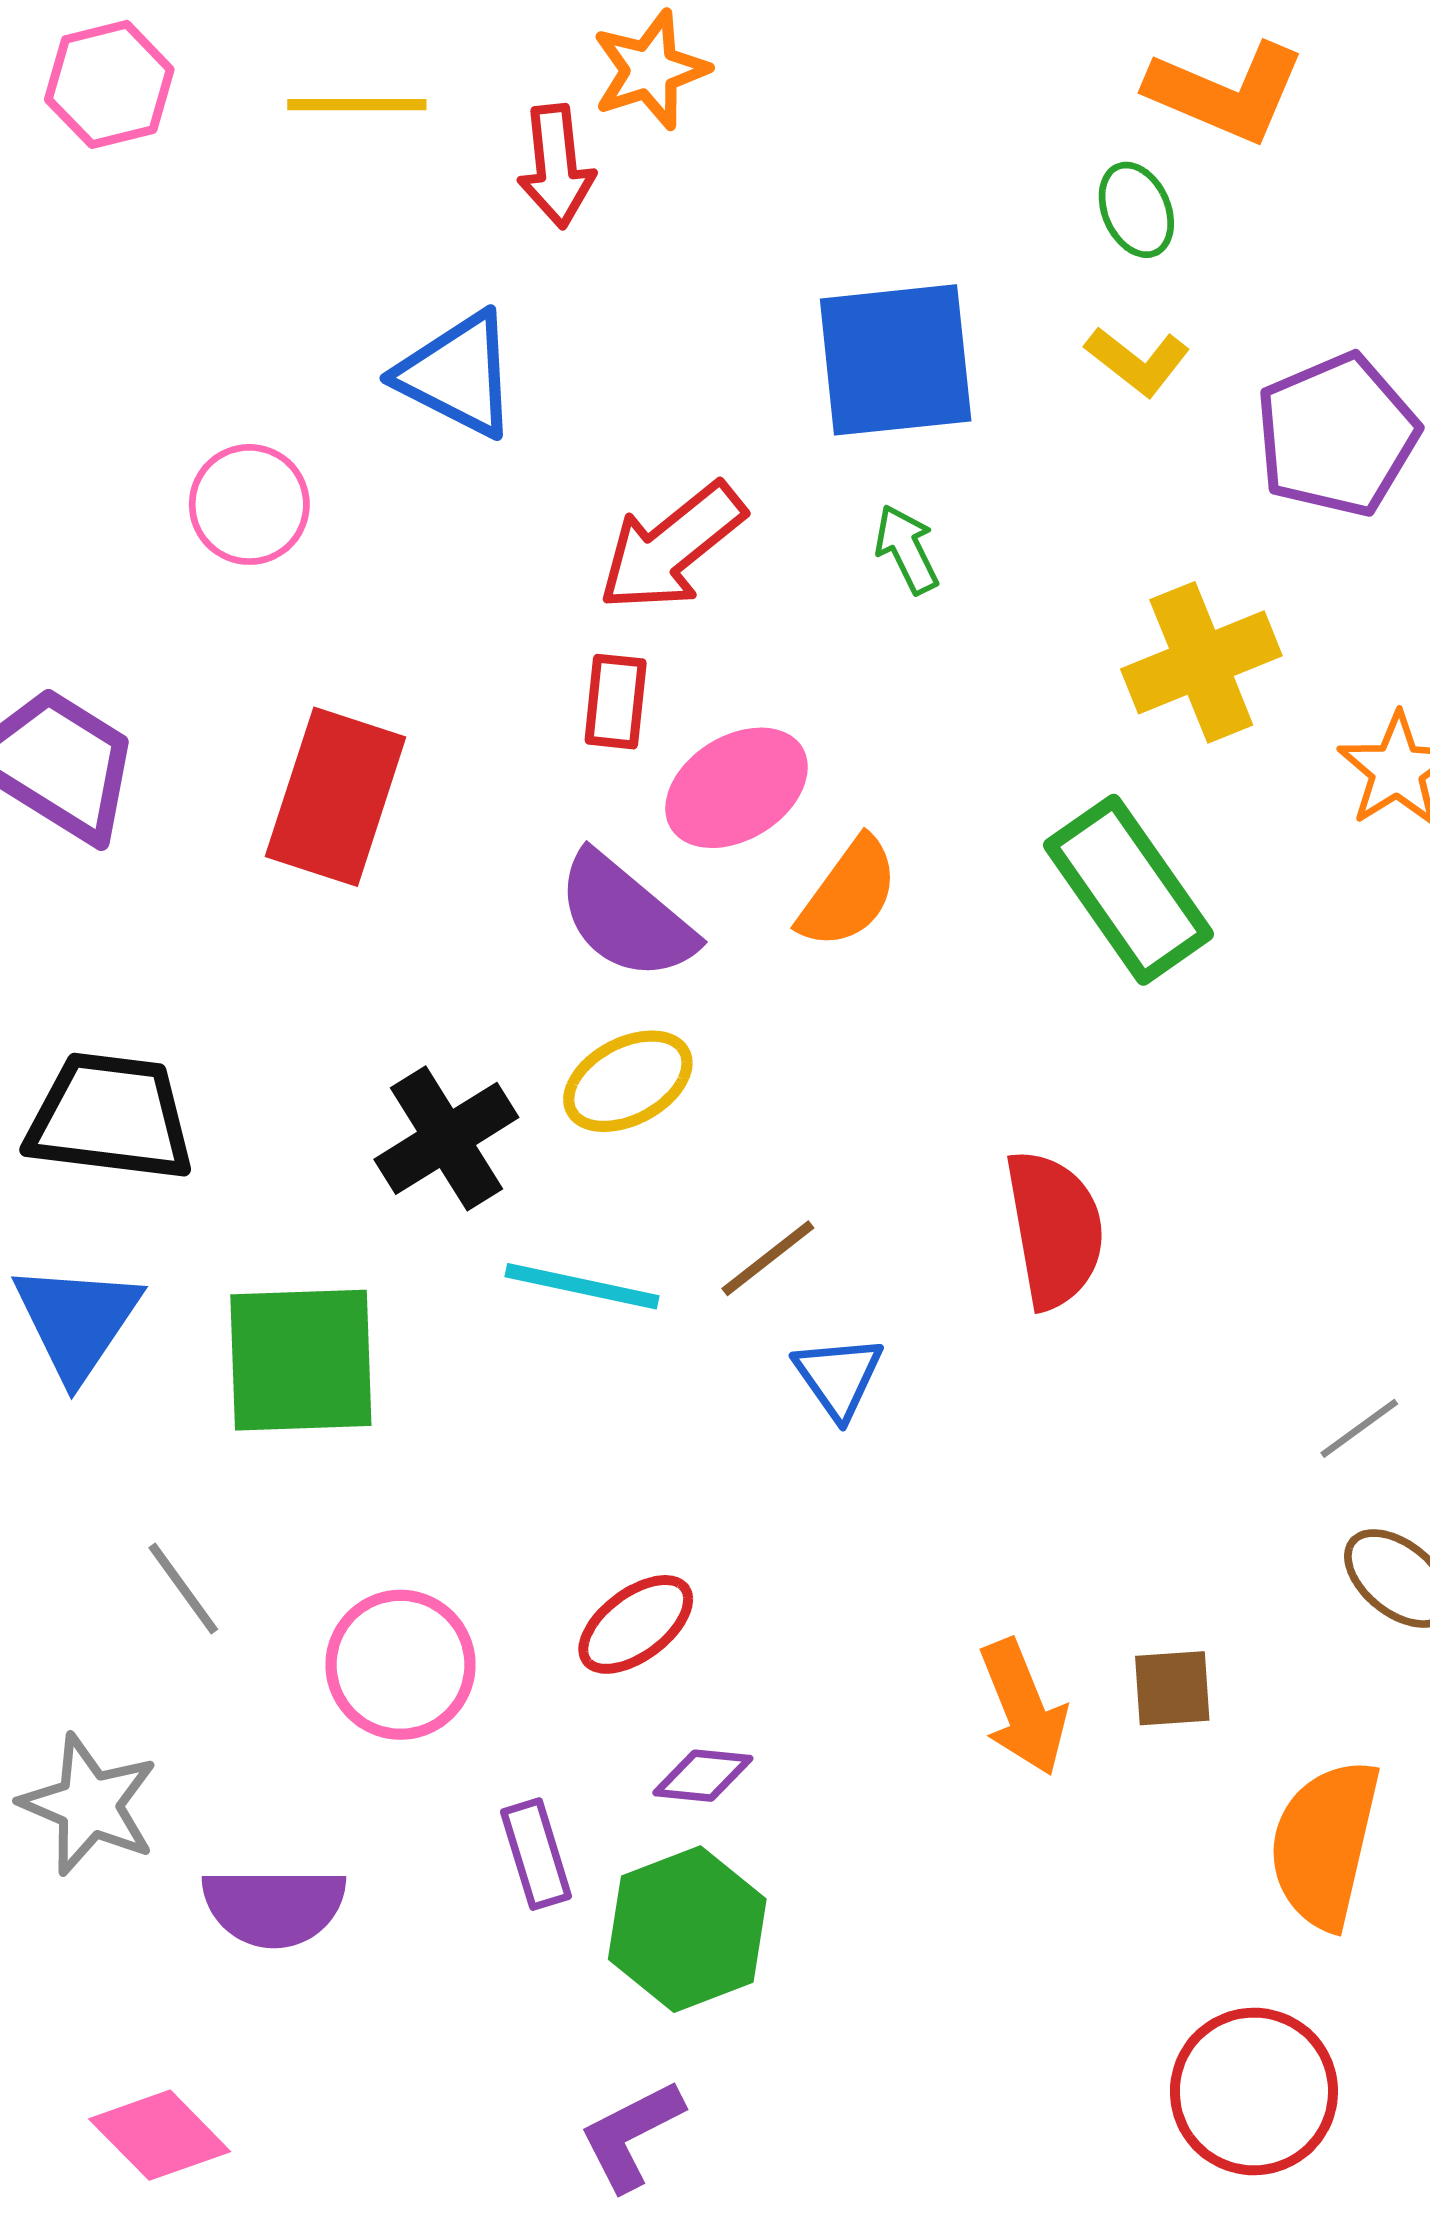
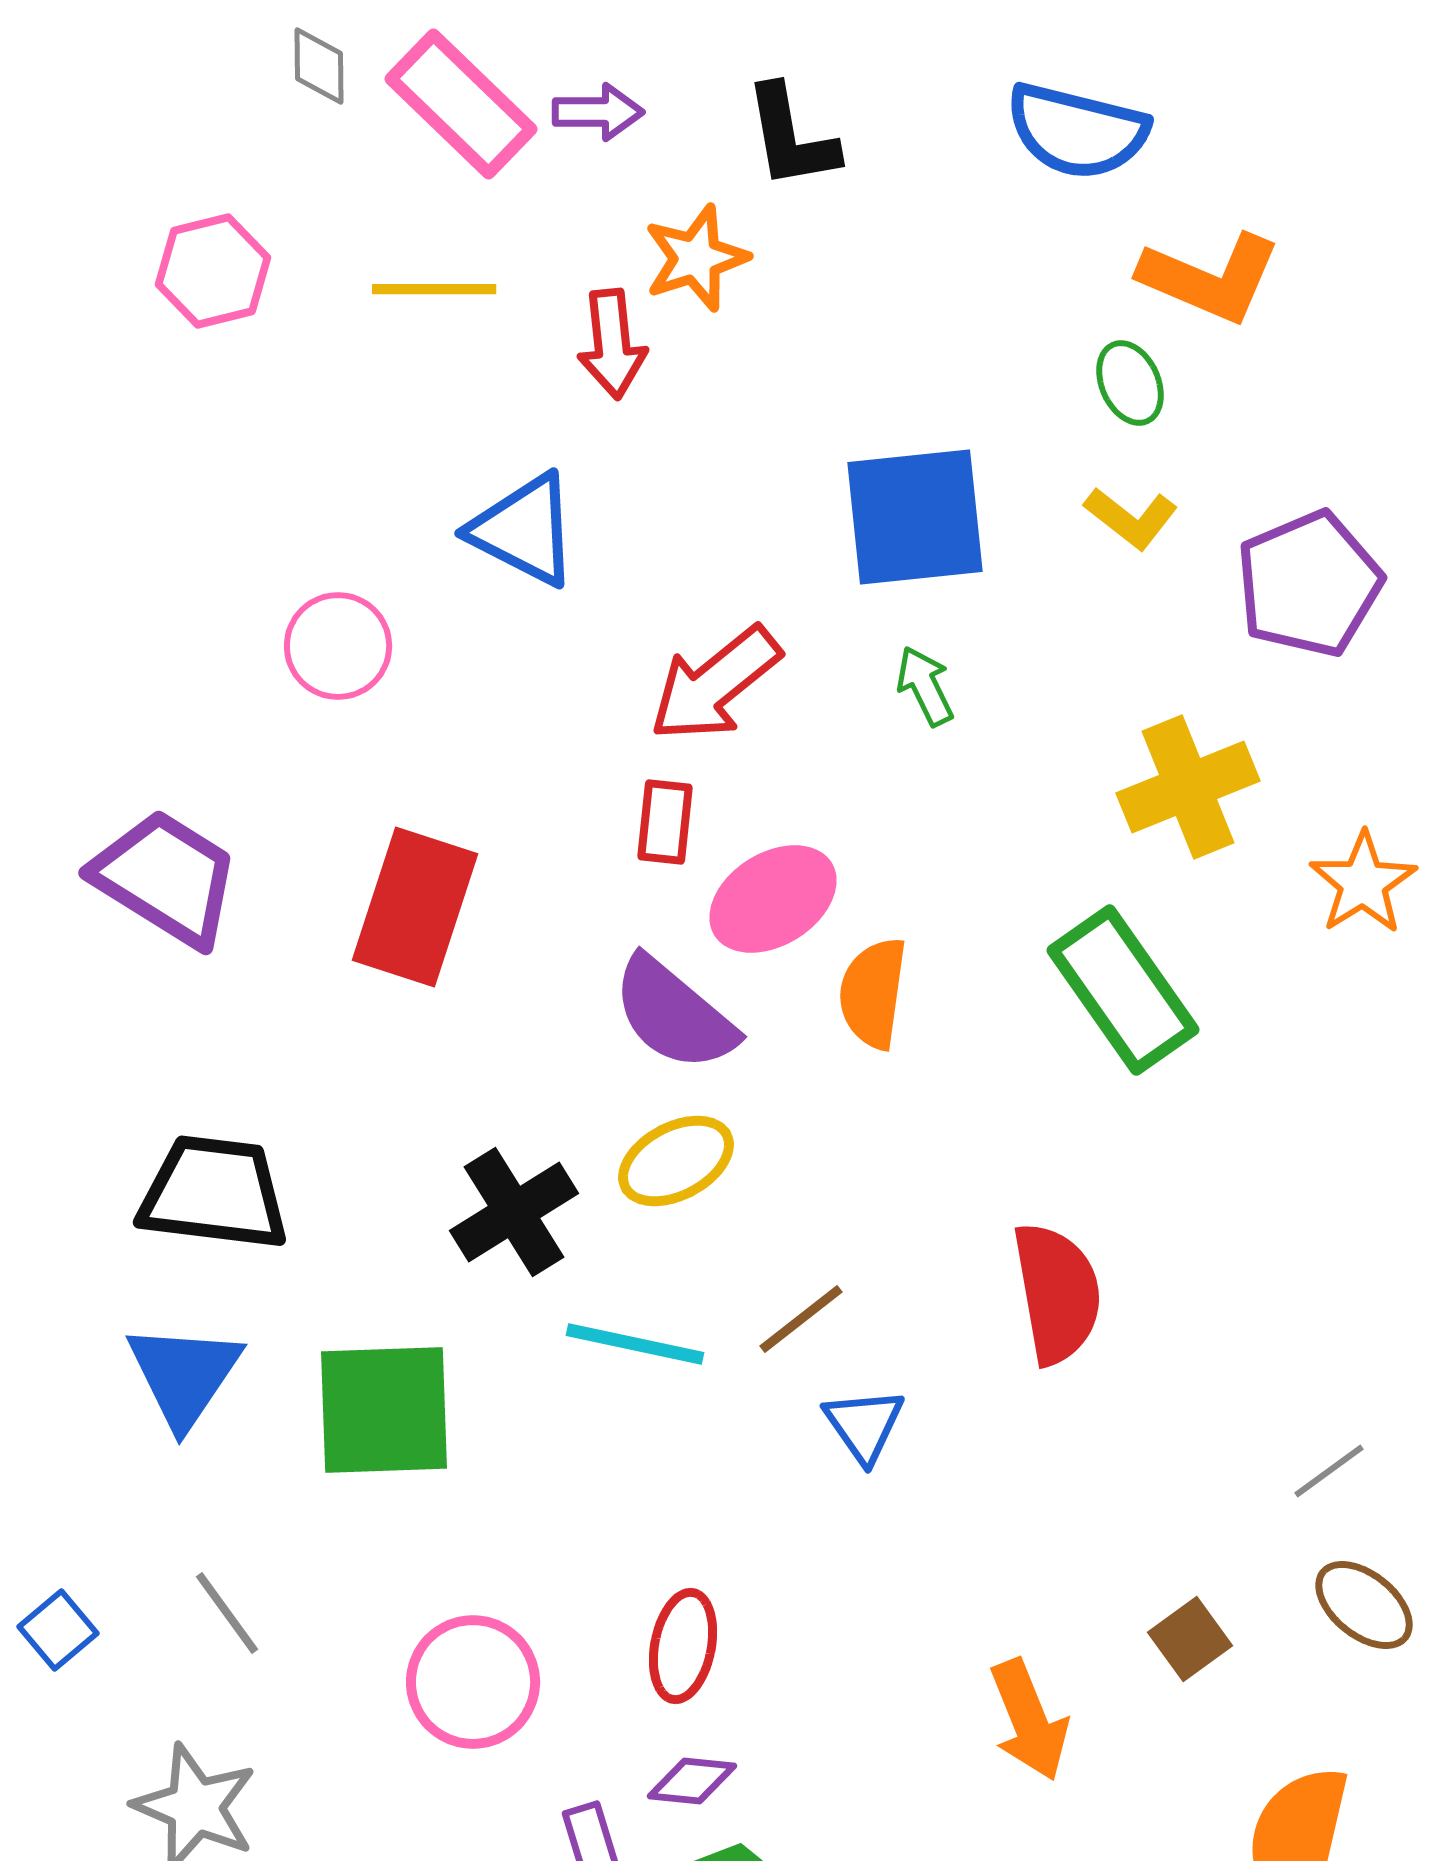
orange semicircle: (849, 893) -> (873, 993), turned 152
gray line: (183, 1589) -> (227, 1613), moved
red ellipse: (636, 1624) -> (683, 1646), turned -42
brown square: (1172, 1688) -> (1190, 1639), moved, turned -32
purple diamond: (703, 1776) -> (692, 1781), moved

